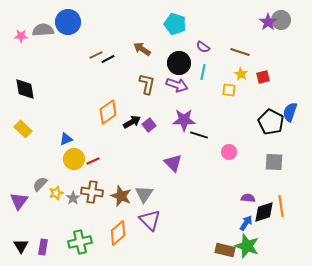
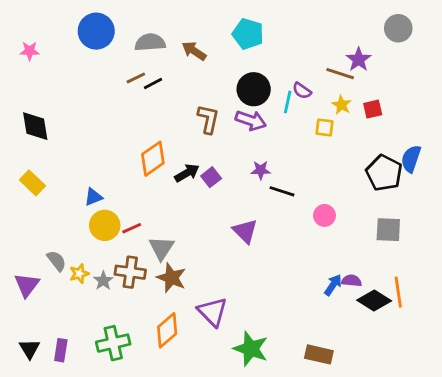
purple star: (268, 22) -> (359, 59), moved
gray semicircle: (43, 30) -> (150, 42), moved
purple semicircle: (203, 47) -> (302, 91), moved
brown arrow: (142, 49) -> (194, 51), moved
purple star: (184, 120) -> (261, 170), size x0.6
gray semicircle: (40, 184) -> (57, 261), turned 98
gray triangle: (144, 194) -> (161, 248), moved
black diamond: (264, 212) -> (374, 301), turned 50
blue arrow: (246, 223) -> (333, 285), moved
green star: (247, 246) -> (251, 349), moved

